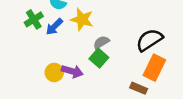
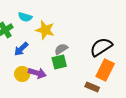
blue arrow: (54, 27) -> (21, 49), moved
green square: (99, 58) -> (59, 62), turned 35

